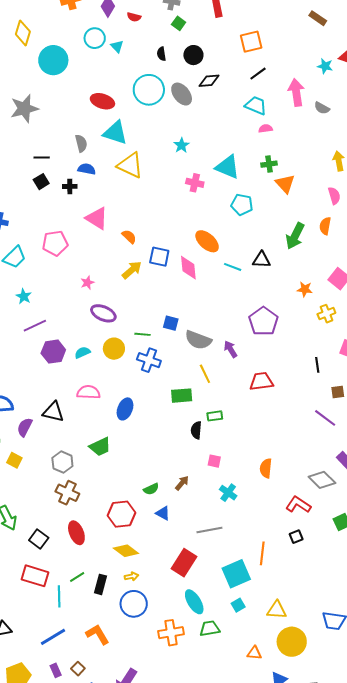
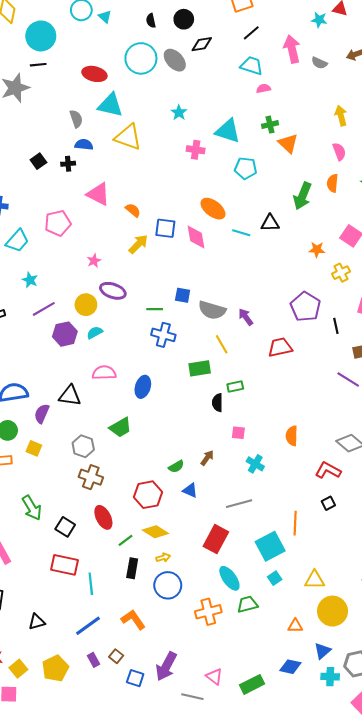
black line: (42, 157) -> (38, 65), moved
purple pentagon: (263, 321) -> (305, 307), moved
yellow circle: (114, 349) -> (86, 305), moved
green line: (77, 577) -> (126, 540), moved

